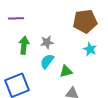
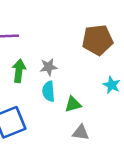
cyan star: (90, 49) -> (112, 85), moved
cyan semicircle: (47, 61) -> (49, 91), turned -42

